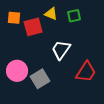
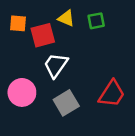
white trapezoid: (61, 50) -> (56, 65), moved
gray square: (40, 79) -> (66, 103), moved

